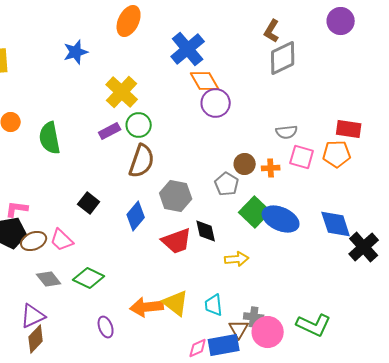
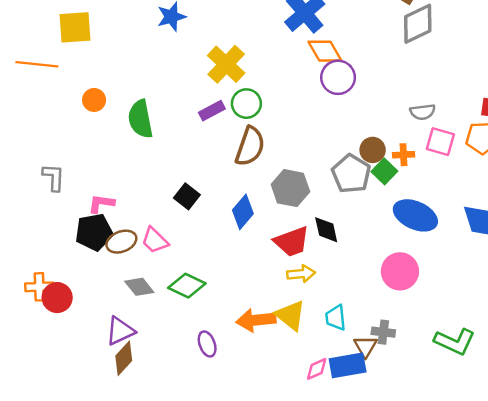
gray pentagon: (227, 184) -> (351, 174), size x1.4
green square: (255, 212) -> (384, 171), moved, size x0.7
yellow arrow: (237, 259) -> (301, 274), moved
pink circle: (268, 332) -> (400, 271), moved

